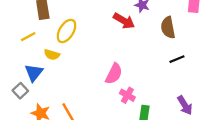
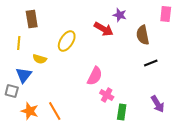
yellow ellipse: (66, 31) -> (67, 41), moved
yellow line: (28, 37) -> (19, 43), turned -56
gray square: (20, 91) -> (12, 91), turned -32

